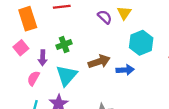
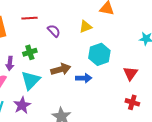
yellow triangle: (124, 13) -> (86, 27), turned 32
purple semicircle: (105, 17) -> (54, 31), moved

